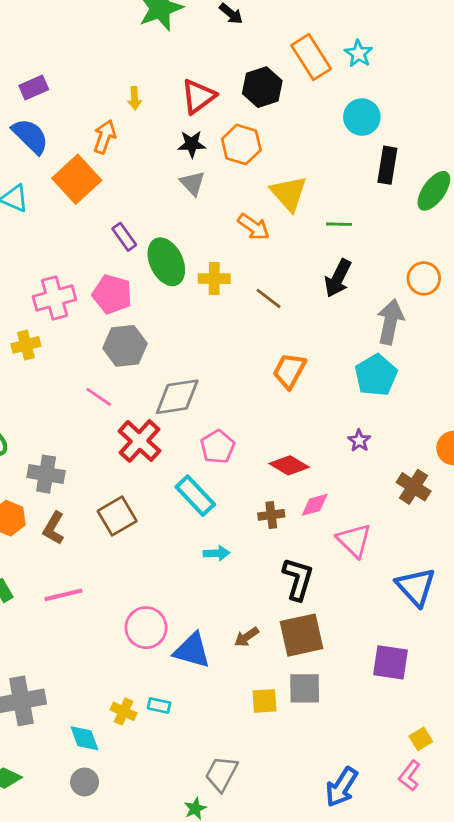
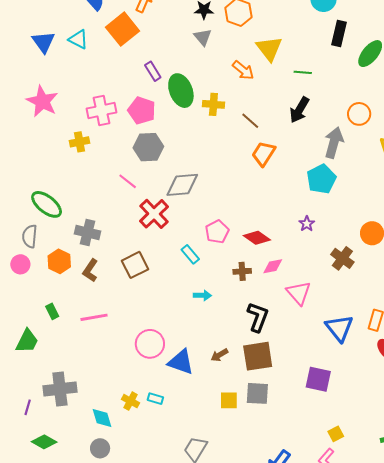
orange trapezoid: (289, 371) -> (264, 154), moved
pink pentagon: (218, 447) -> (217, 232), moved
cyan rectangle: (195, 496) -> (190, 254), size x0.7

